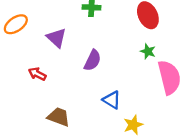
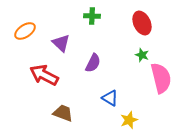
red arrow: (37, 74) -> (44, 75), size x1.8

